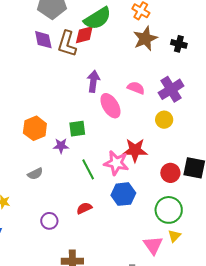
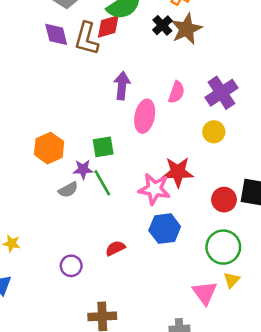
black cross: (179, 44) -> (162, 25), moved, turned 35
pink semicircle: (136, 88) -> (177, 92), turned 90
pink ellipse: (110, 106) -> (145, 116), turned 45
green line: (88, 169) -> (102, 183), moved
gray semicircle: (35, 174) -> (68, 190), moved

